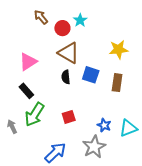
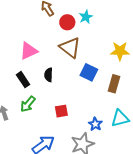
black semicircle: (66, 77) -> (49, 75), moved
green arrow: (35, 115) -> (28, 104), size x0.7
cyan triangle: (128, 128) -> (120, 118), moved

